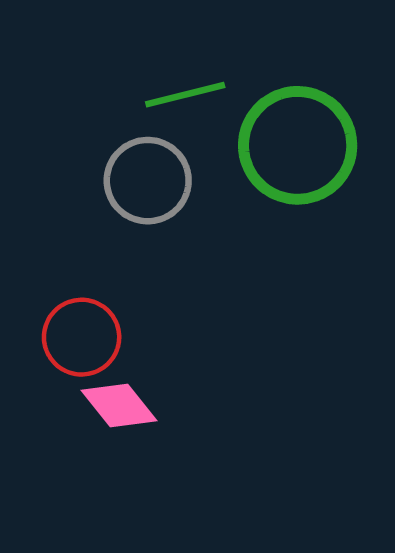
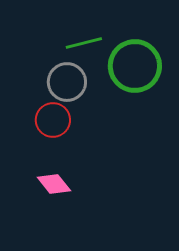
red circle: (82, 337) -> (53, 120), moved

